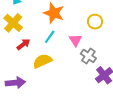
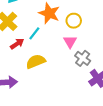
yellow circle: (95, 22) -> (74, 21), moved
cyan line: (50, 37) -> (34, 33), moved

